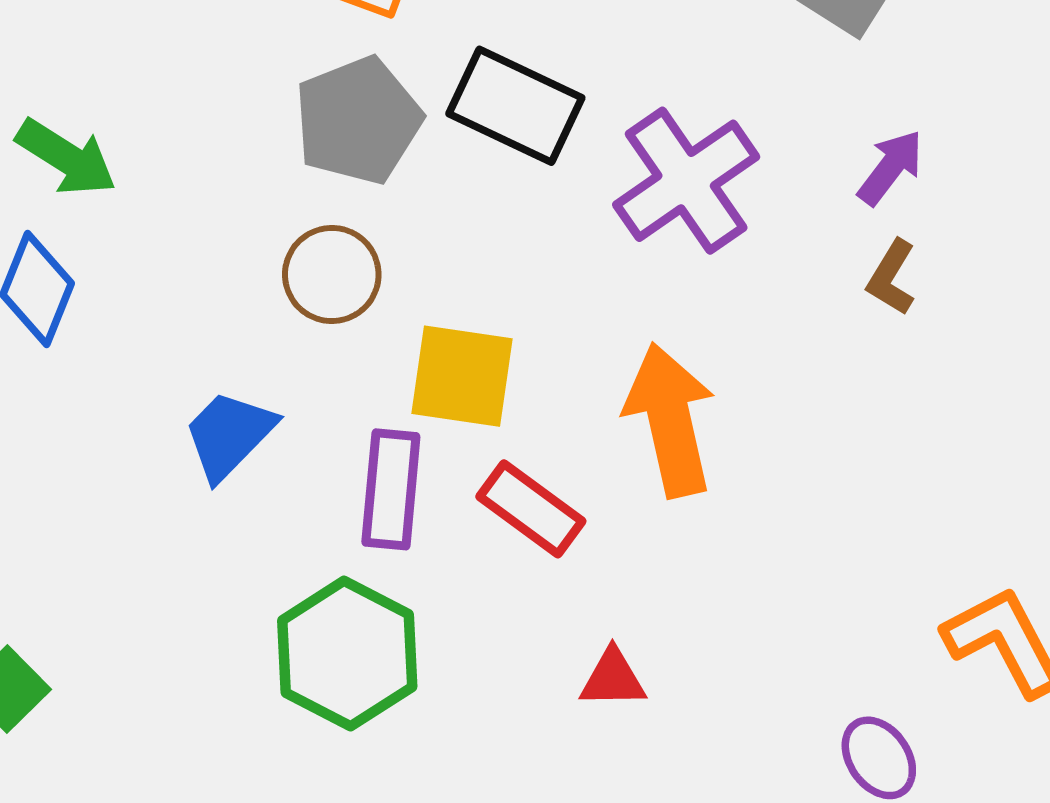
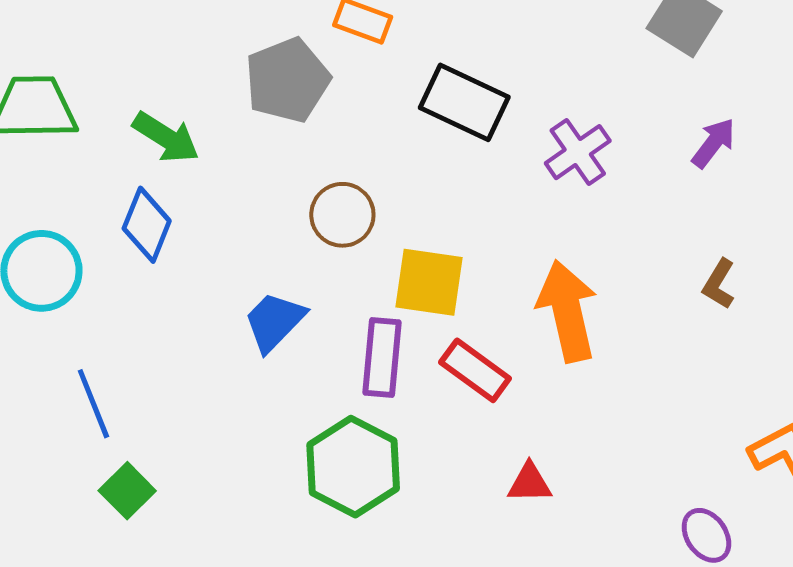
gray pentagon: (358, 120) -> (287, 80), moved
purple cross: (686, 181) -> (578, 152), size x0.7
brown L-shape: (891, 277) -> (719, 284), moved

